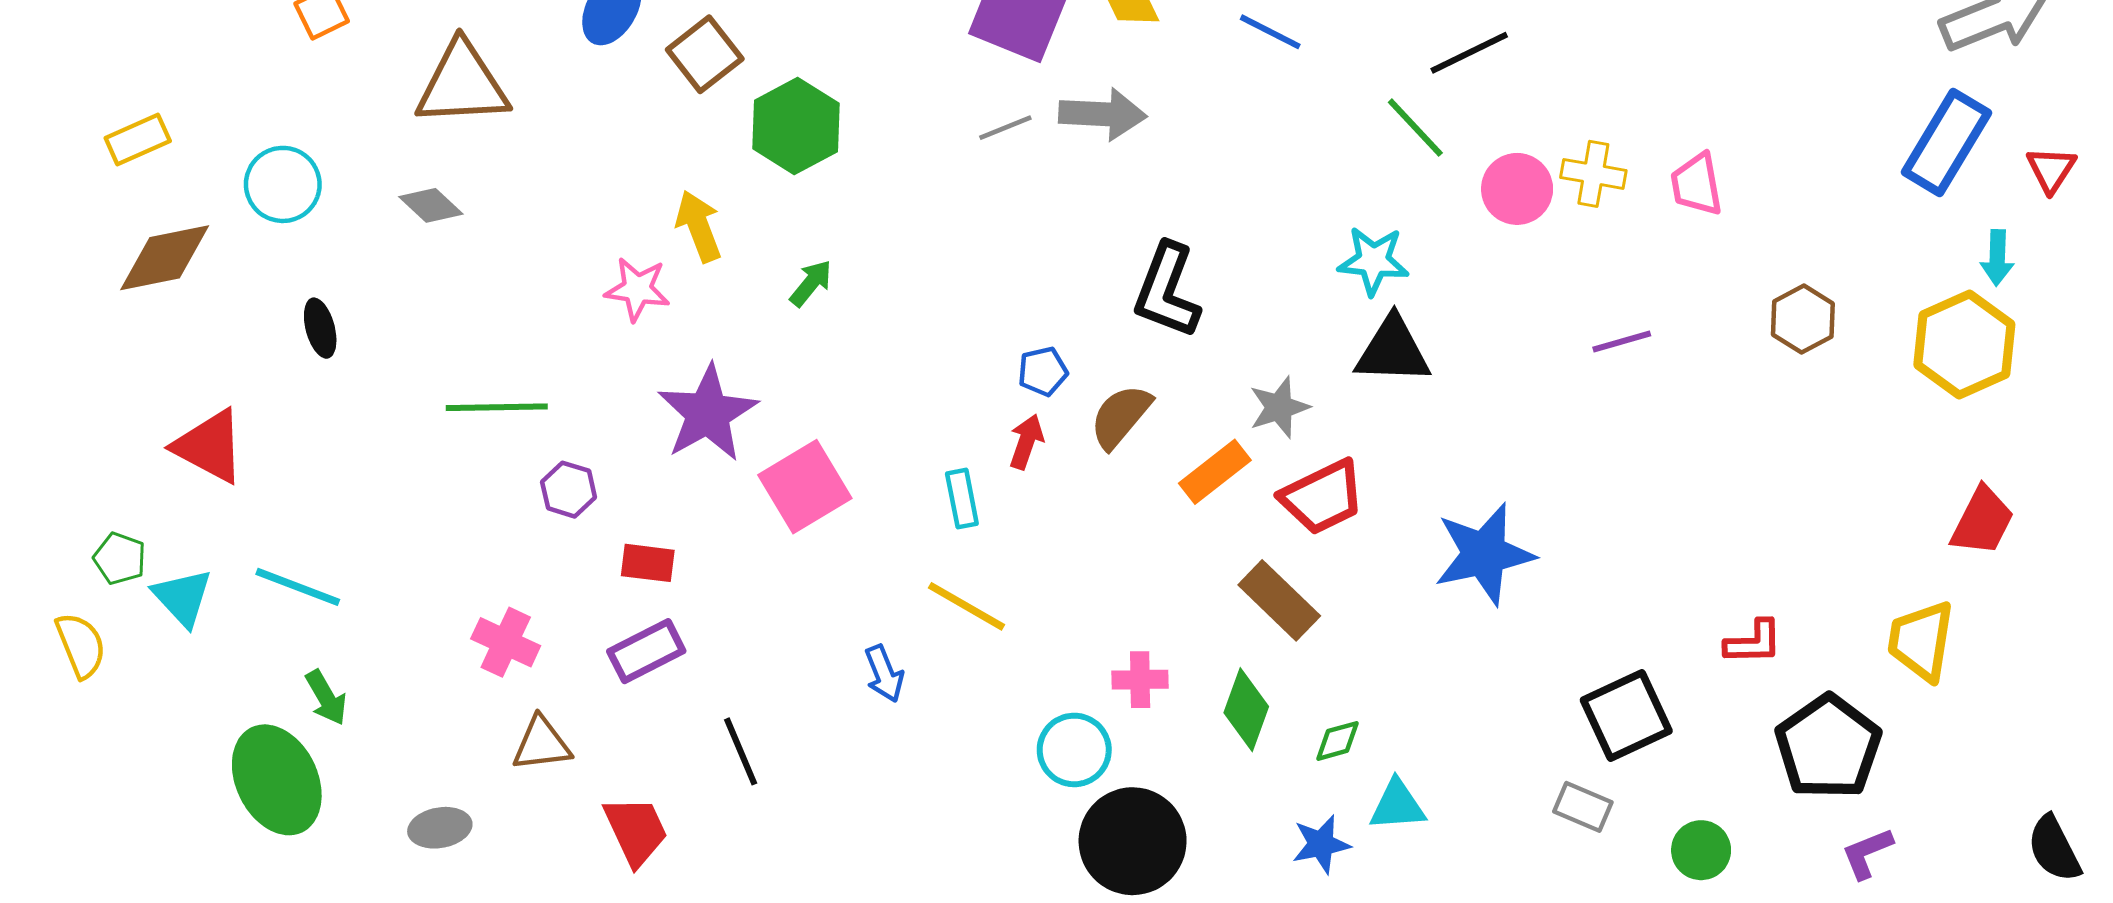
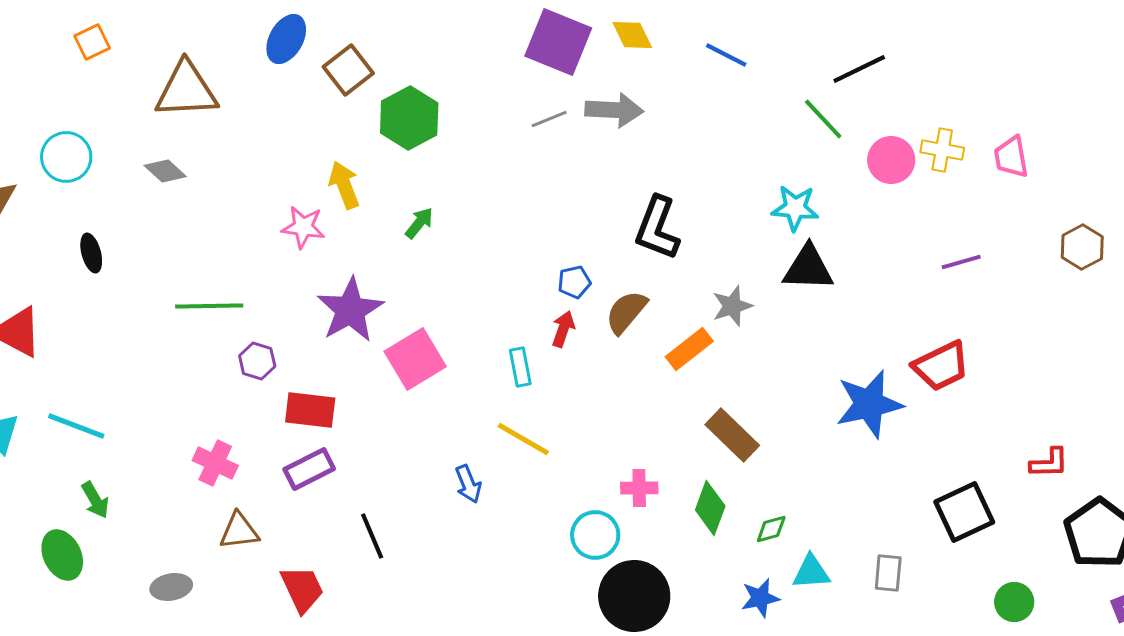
red trapezoid: (1323, 497) -> (941, 366), moved
red rectangle: (648, 563) -> (310, 410), size x1.4
green ellipse: (277, 780) -> (62, 555), size x0.7
gray rectangle: (1583, 807) -> (888, 573), moved, turned 72

